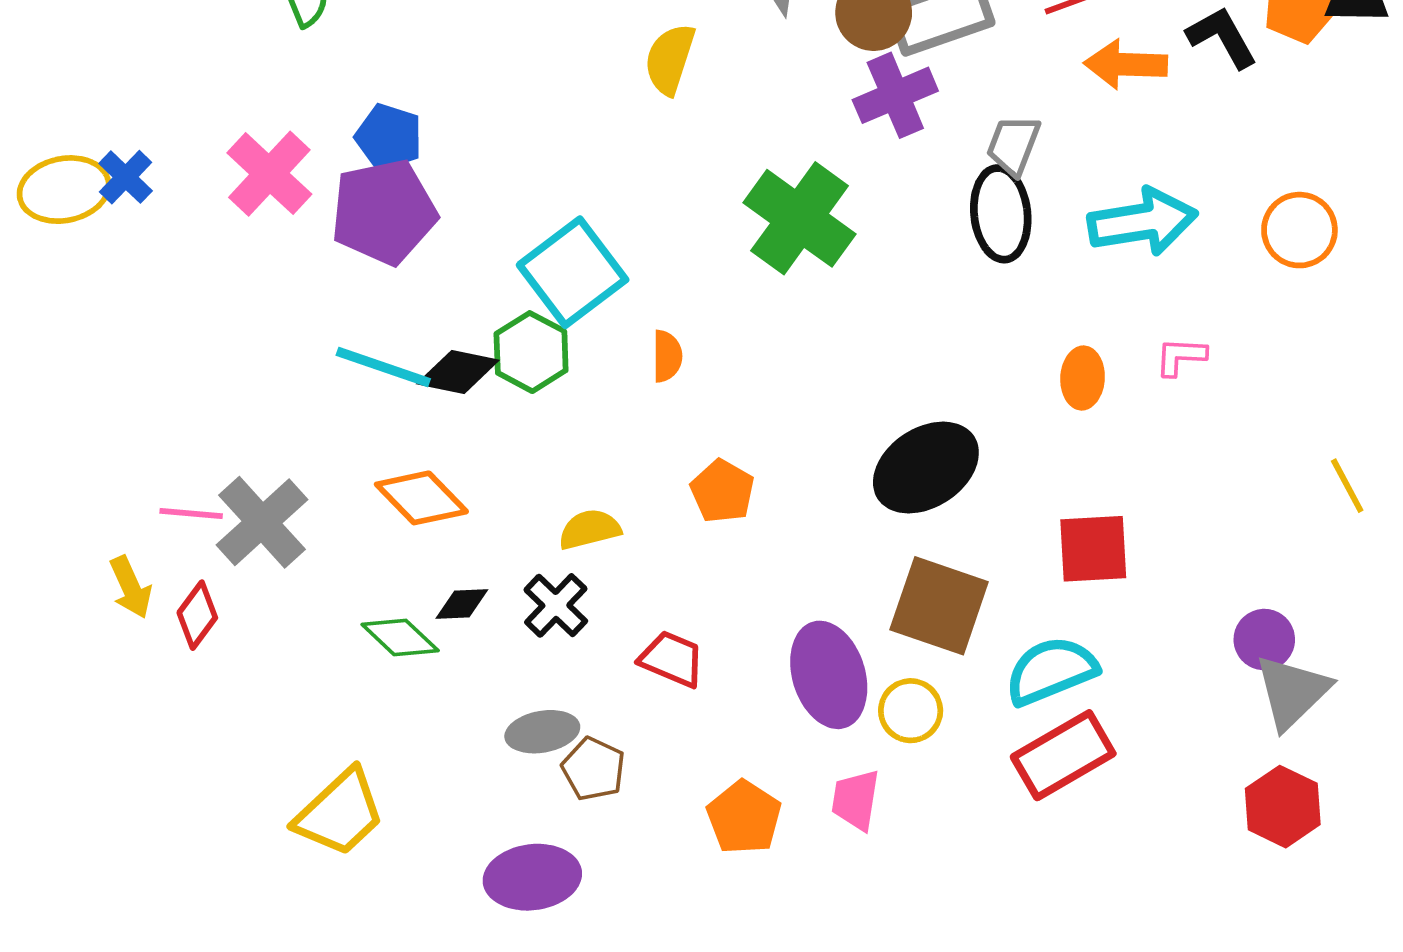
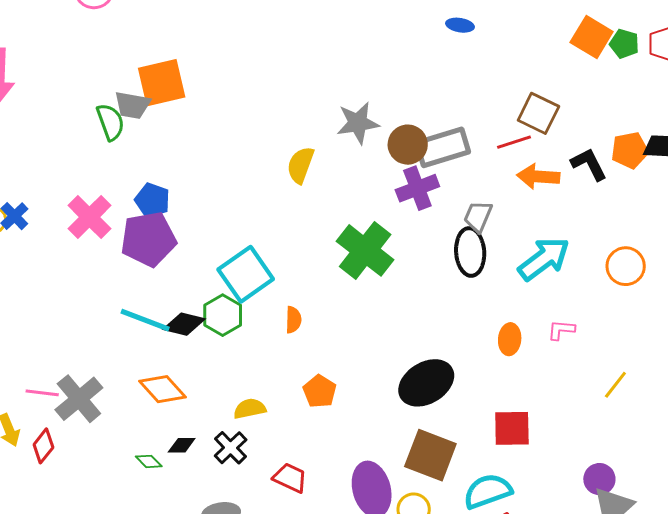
cyan arrow: (1142, 222) -> (544, 259), turned -30
yellow line: (1347, 486) -> (615, 385), moved, turned 64
green diamond: (400, 637) -> (149, 461), size x0.7

